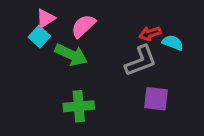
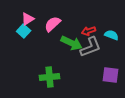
red arrow: (150, 34) -> (89, 31), moved
green arrow: (71, 55) -> (72, 43), moved
purple square: (156, 99) -> (111, 75), moved

